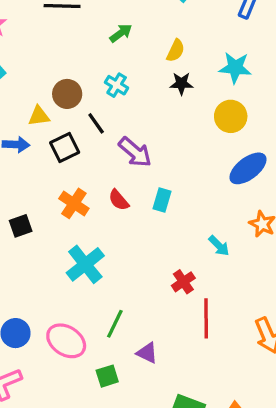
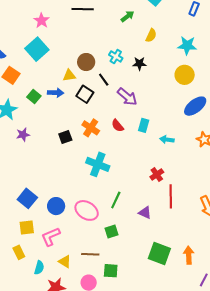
green arrow: (121, 33) -> (127, 16), moved
black star: (181, 83) -> (139, 64), moved
black square: (65, 148) -> (85, 94), turned -30
black square: (21, 226) -> (65, 137), moved
cyan arrow: (219, 246) -> (167, 140), moved, turned 144
cyan cross: (85, 264) -> (98, 164), turned -30
purple triangle: (147, 353) -> (145, 213), moved

